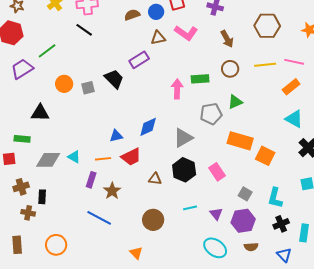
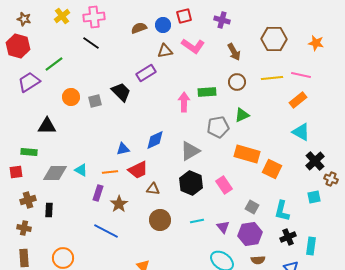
brown triangle: (155, 179) -> (153, 189), moved
brown cross: (28, 213) -> (24, 228), moved
brown circle: (153, 220) -> (160, 220), moved

